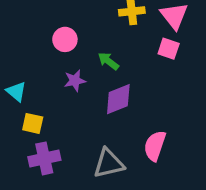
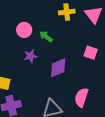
pink square: (169, 49) -> (91, 53), moved
green arrow: (108, 61) -> (46, 36), moved

